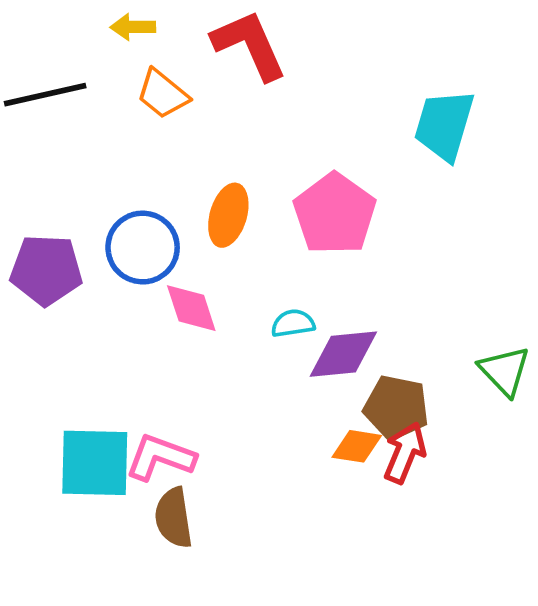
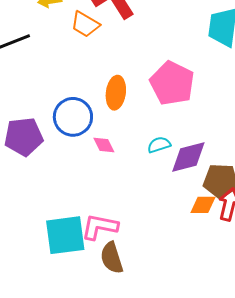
orange trapezoid: (163, 94) -> (85, 24), moved
pink diamond: (191, 308) -> (104, 145), size x0.7

